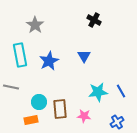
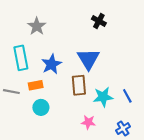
blue triangle: (84, 56) -> (88, 59), size x1.6
brown rectangle: (60, 109) -> (79, 85), moved
orange rectangle: (31, 120) -> (36, 85), moved

